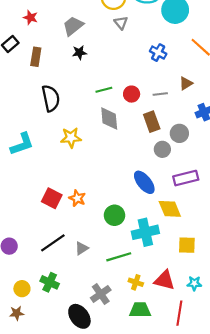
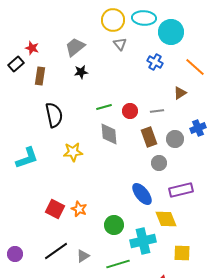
red star: (30, 17) -> (32, 48), moved
blue cross: (158, 53) -> (155, 62), moved
brown triangle: (186, 83) -> (180, 93), moved
gray circle: (179, 133) -> (175, 139), moved

